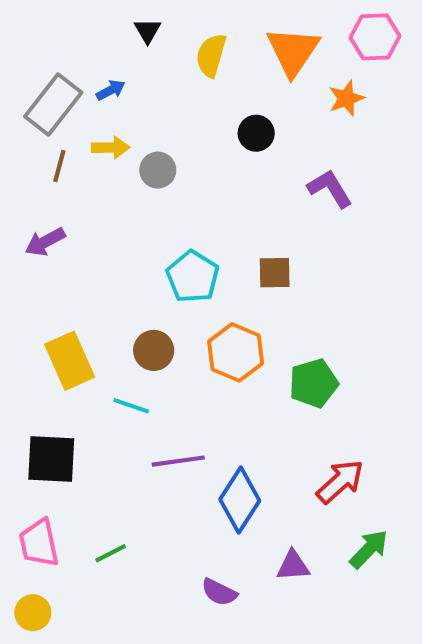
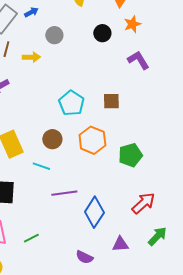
orange star: (346, 98) -> (132, 24), moved
yellow arrow: (111, 148) -> (31, 57), moved
gray circle: (158, 170) -> (54, 35), moved

